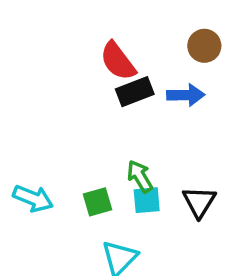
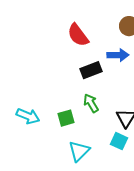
black rectangle: (135, 92) -> (91, 70), moved
cyan square: (147, 200) -> (119, 141), moved, turned 30

